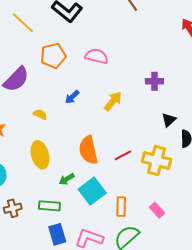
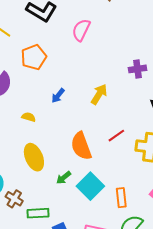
pink semicircle: (97, 56) -> (81, 30), moved, turned -70
red line: (123, 155) -> (116, 136), moved
green rectangle: (49, 206) -> (38, 213), moved
brown cross: (13, 208) -> (14, 199), moved, turned -36

